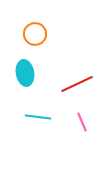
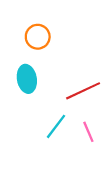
cyan line: (38, 117) -> (56, 126), moved, turned -60

